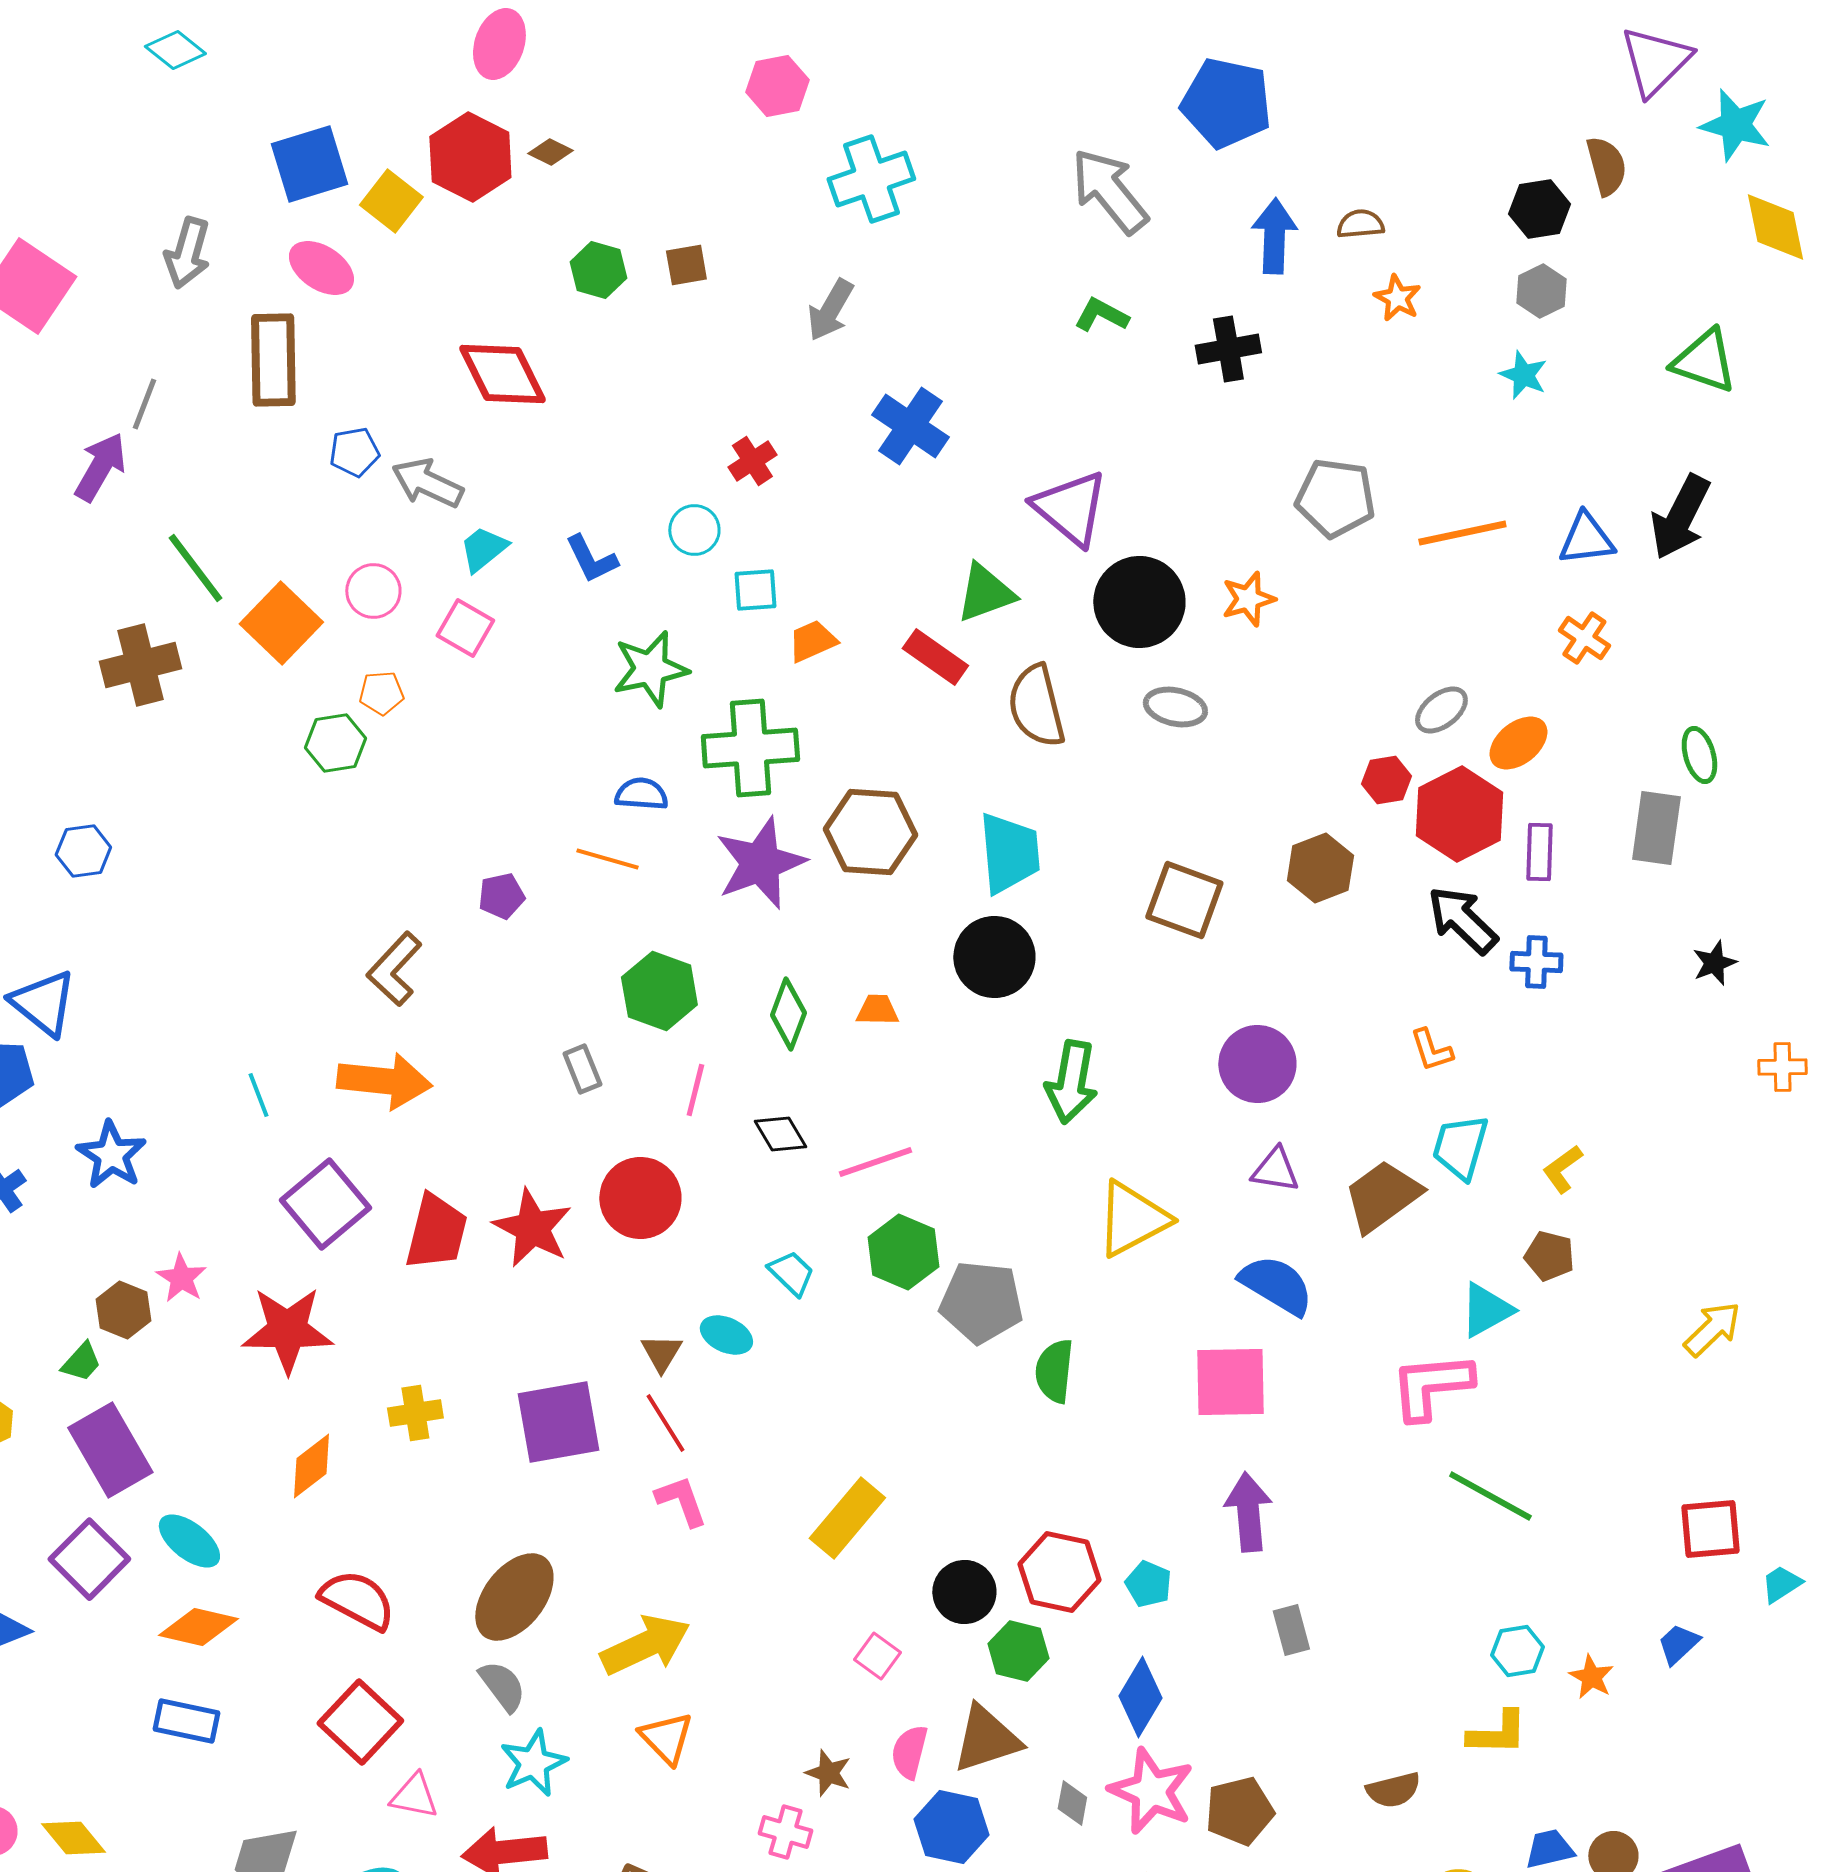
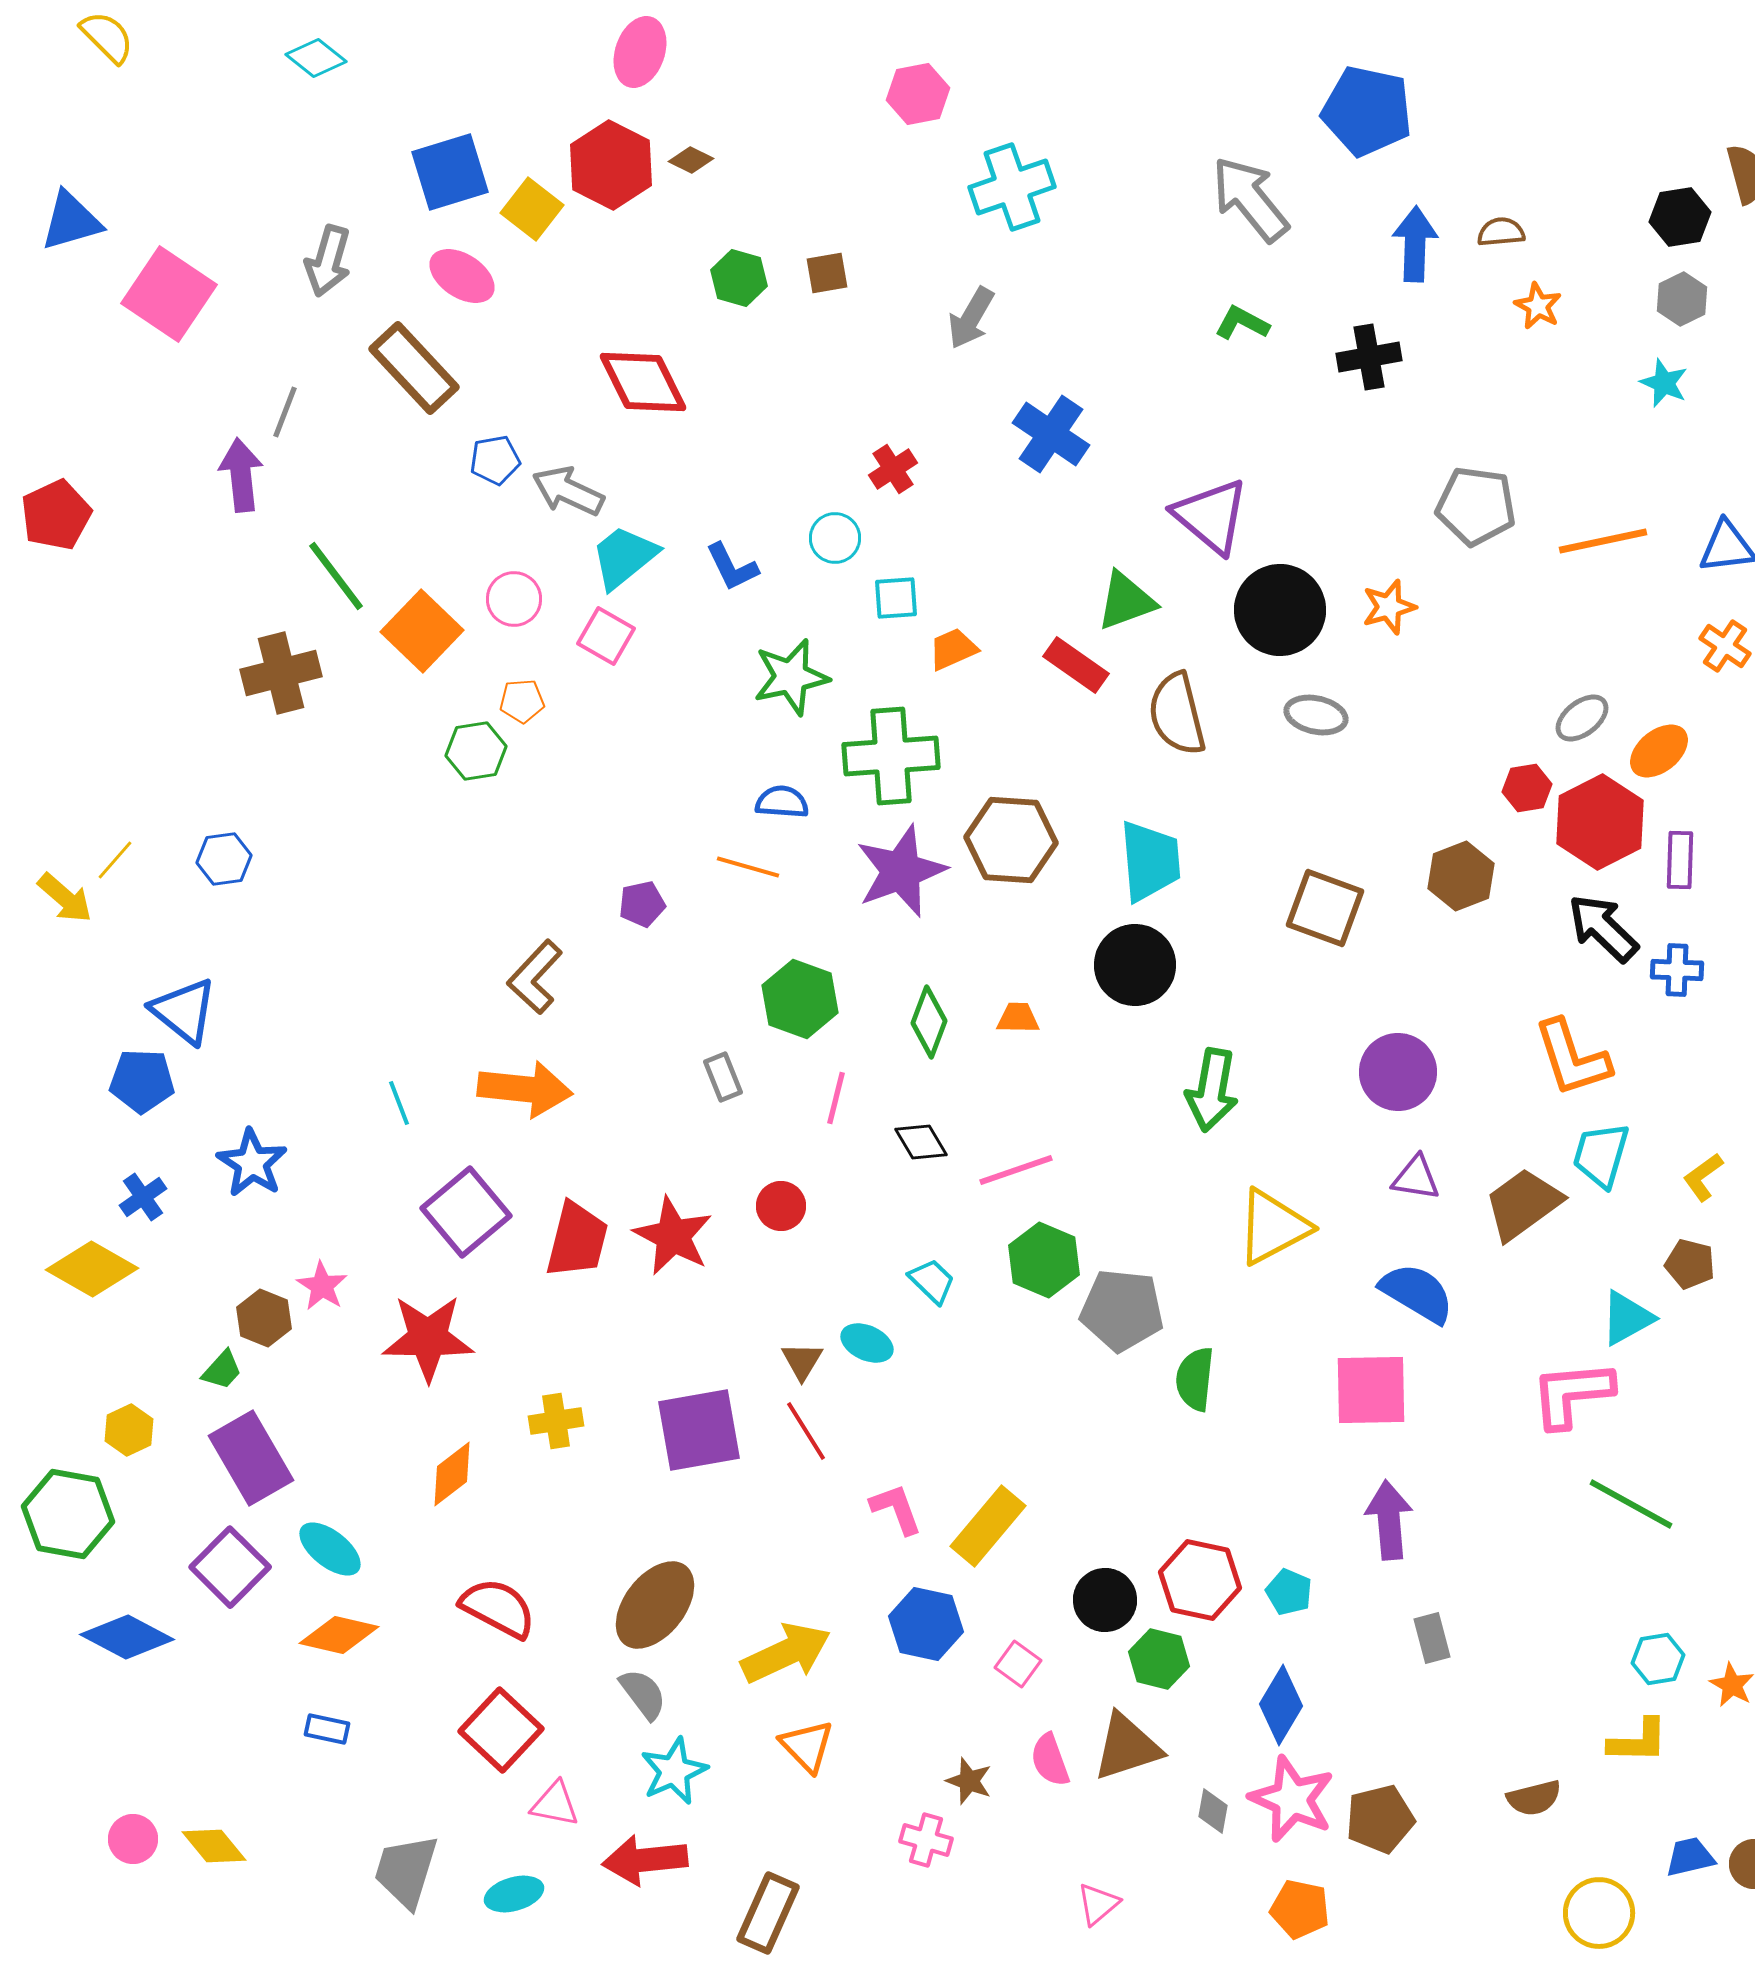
brown rectangle: (273, 360) -> (414, 368), turned -42
purple arrow: (100, 467) -> (241, 475), turned -36
cyan trapezoid: (483, 549) -> (624, 557), size x1.4
orange L-shape: (1431, 1050) -> (1572, 1058), size x1.8
red circle: (640, 1198) -> (781, 1206), size x0.6
pink L-shape: (681, 1501) -> (896, 1509), moved
blue rectangle: (186, 1721) -> (327, 1729), size x0.7
pink semicircle: (909, 1752) -> (1050, 1760), turned -34
blue hexagon: (951, 1827) -> (926, 1624), moved

